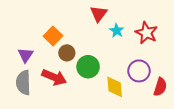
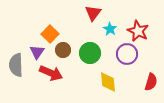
purple triangle: (25, 55) -> (37, 52), moved
green circle: (88, 67) -> (90, 53), moved
purple circle: (139, 71) -> (127, 54), moved
gray semicircle: (23, 83) -> (16, 65), moved

